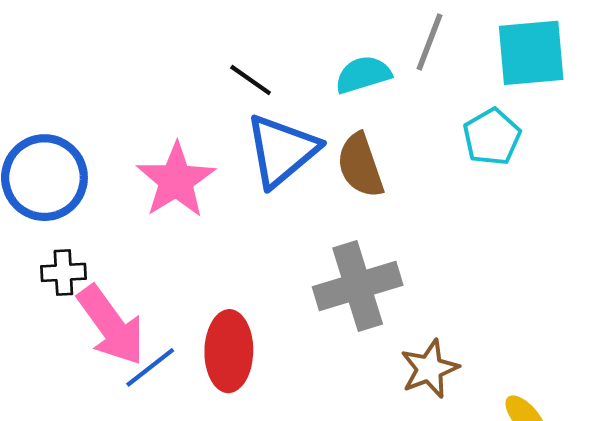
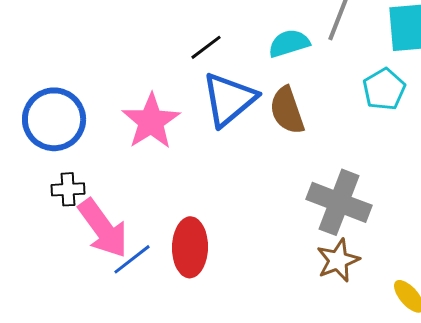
black line: (251, 80) -> (206, 47), turned -72
gray cross: (358, 286) -> (339, 202), moved, turned 38

